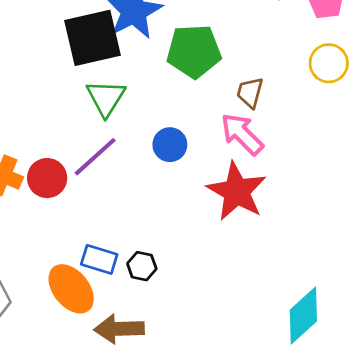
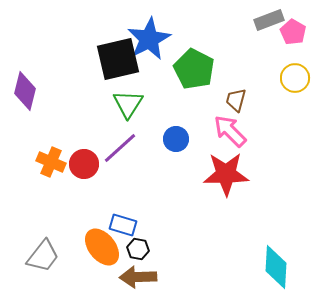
green pentagon: (194, 51) -> (194, 69), turned 30
red star: (237, 191) -> (226, 174), turned -30
black hexagon: (142, 266) -> (138, 249), moved
cyan diamond: (303, 316) -> (276, 267), turned -45

